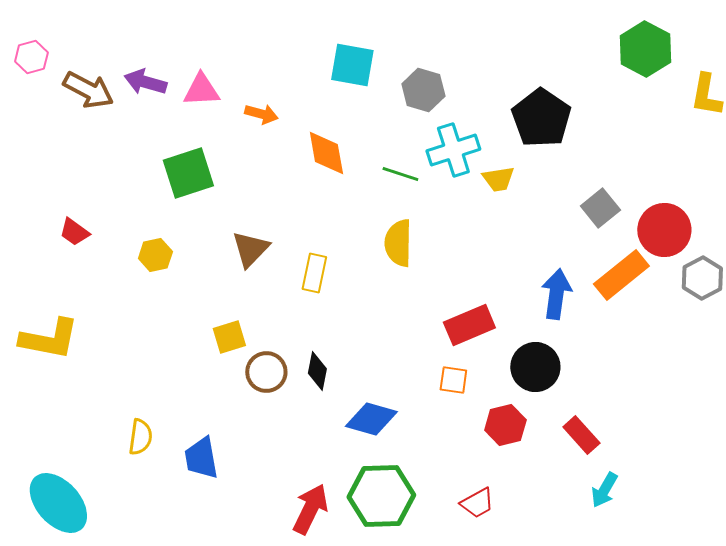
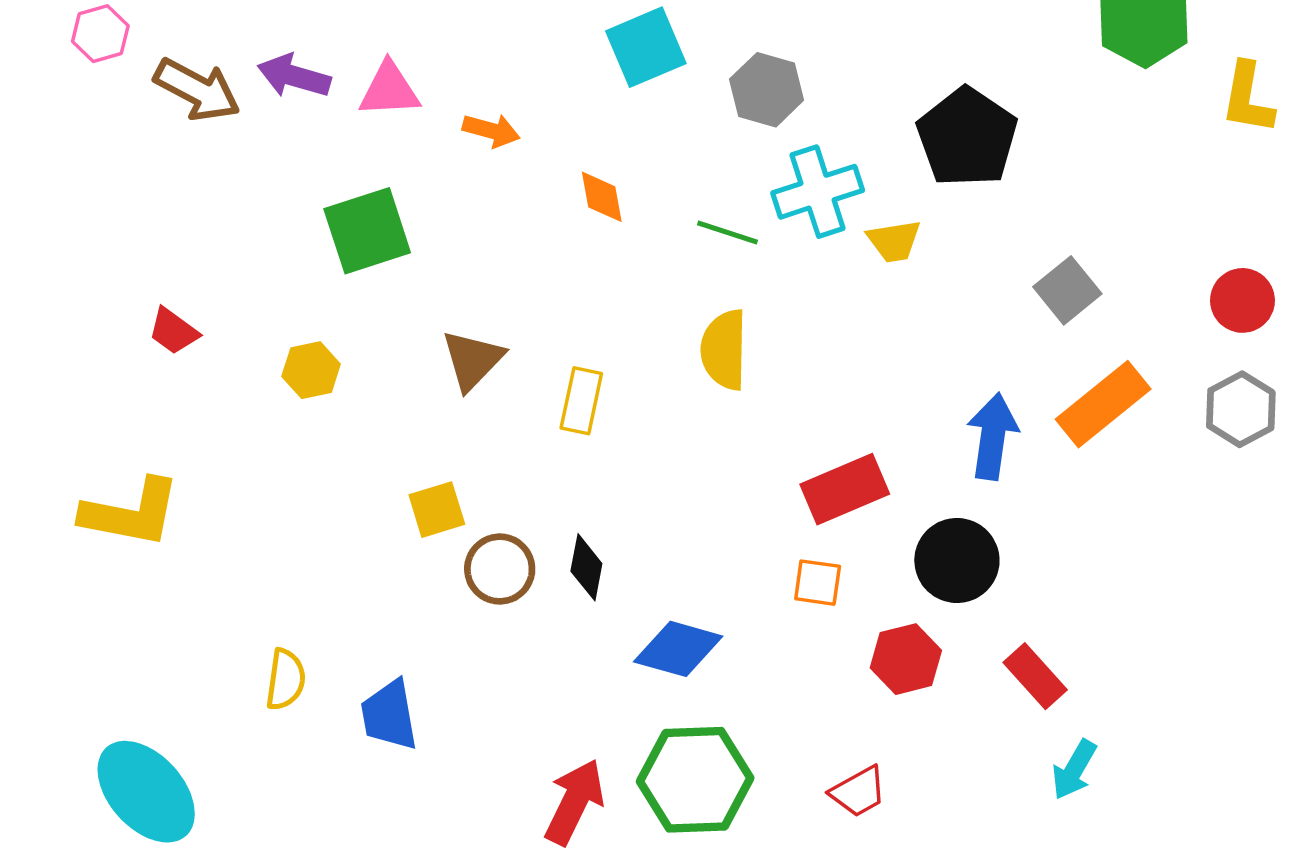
cyan square: (352, 65) -> (646, 47), turned -33
orange diamond: (326, 153) -> (602, 197), size x0.7
red circle: (664, 230) -> (1242, 300), moved, size x0.7

